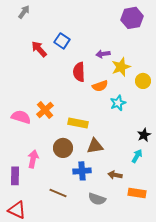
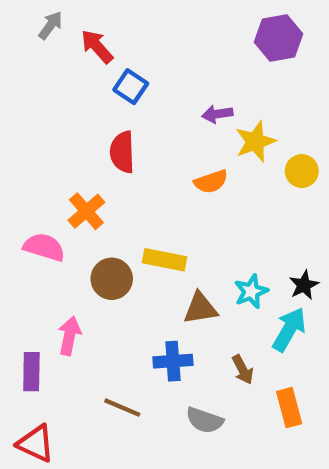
red arrow: (39, 49) -> (97, 46), moved
red semicircle: (79, 72) -> (122, 152), moved
cyan star: (118, 103) -> (251, 291), moved
orange cross: (45, 110) -> (86, 211), moved
brown circle: (63, 148) -> (112, 279), moved
cyan arrow: (137, 156) -> (289, 329), size x1.5
brown arrow: (115, 175) -> (243, 370), turned -128
orange rectangle: (137, 193) -> (289, 408), turned 66

